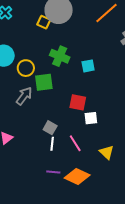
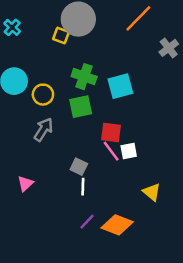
cyan square: (88, 66) -> (120, 86), size x1.5
green square: (44, 82) -> (81, 107), moved
pink line: (75, 143) -> (111, 151), moved
purple line: (53, 172) -> (87, 222), turned -48

